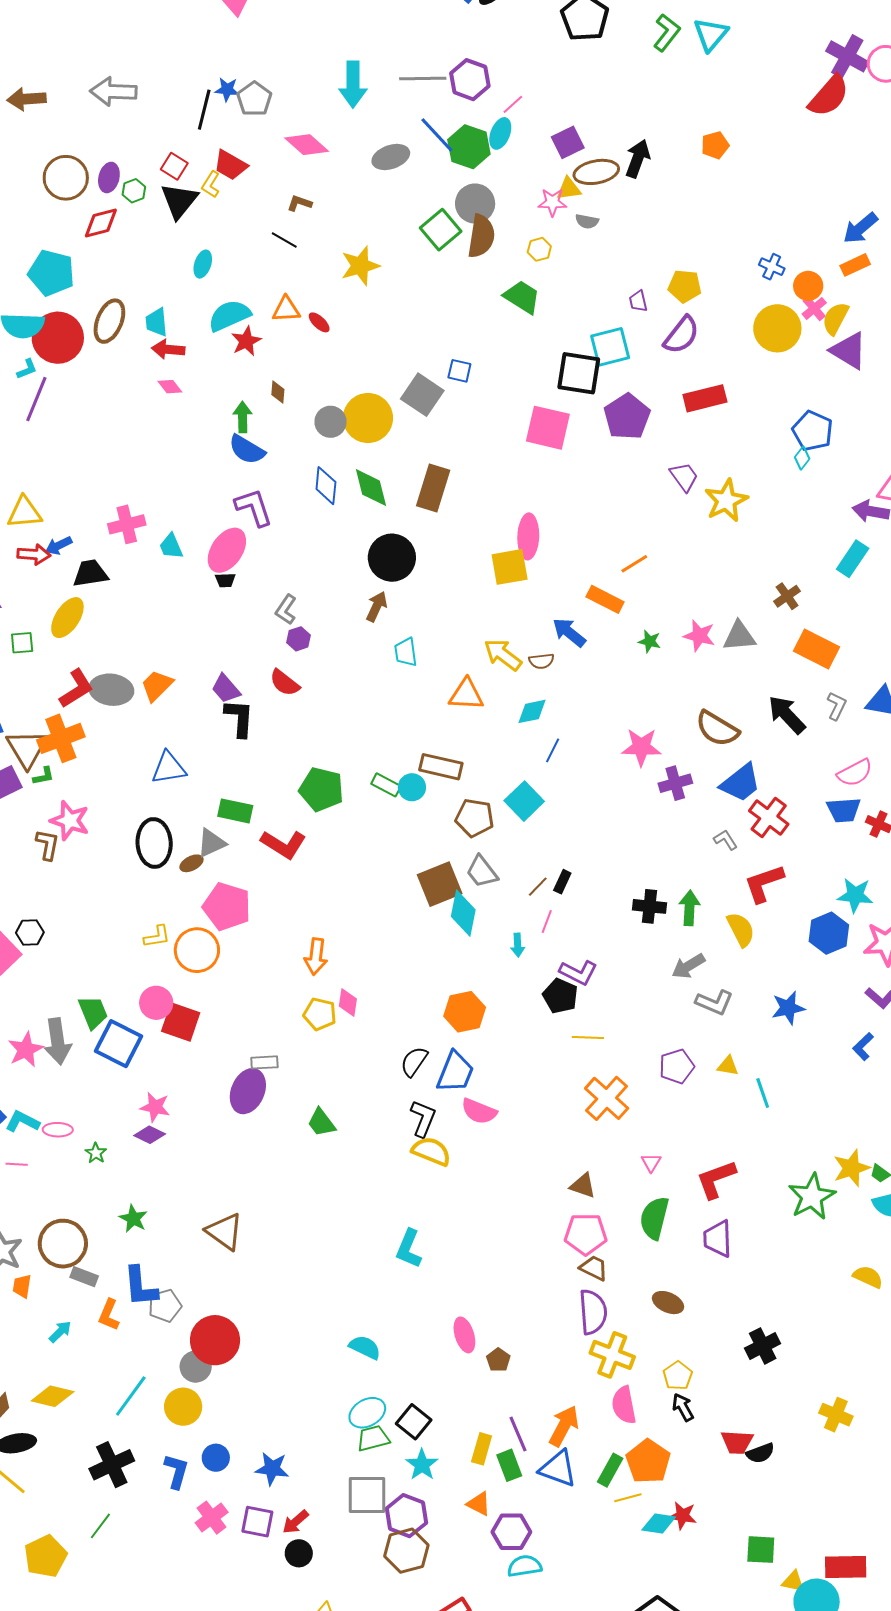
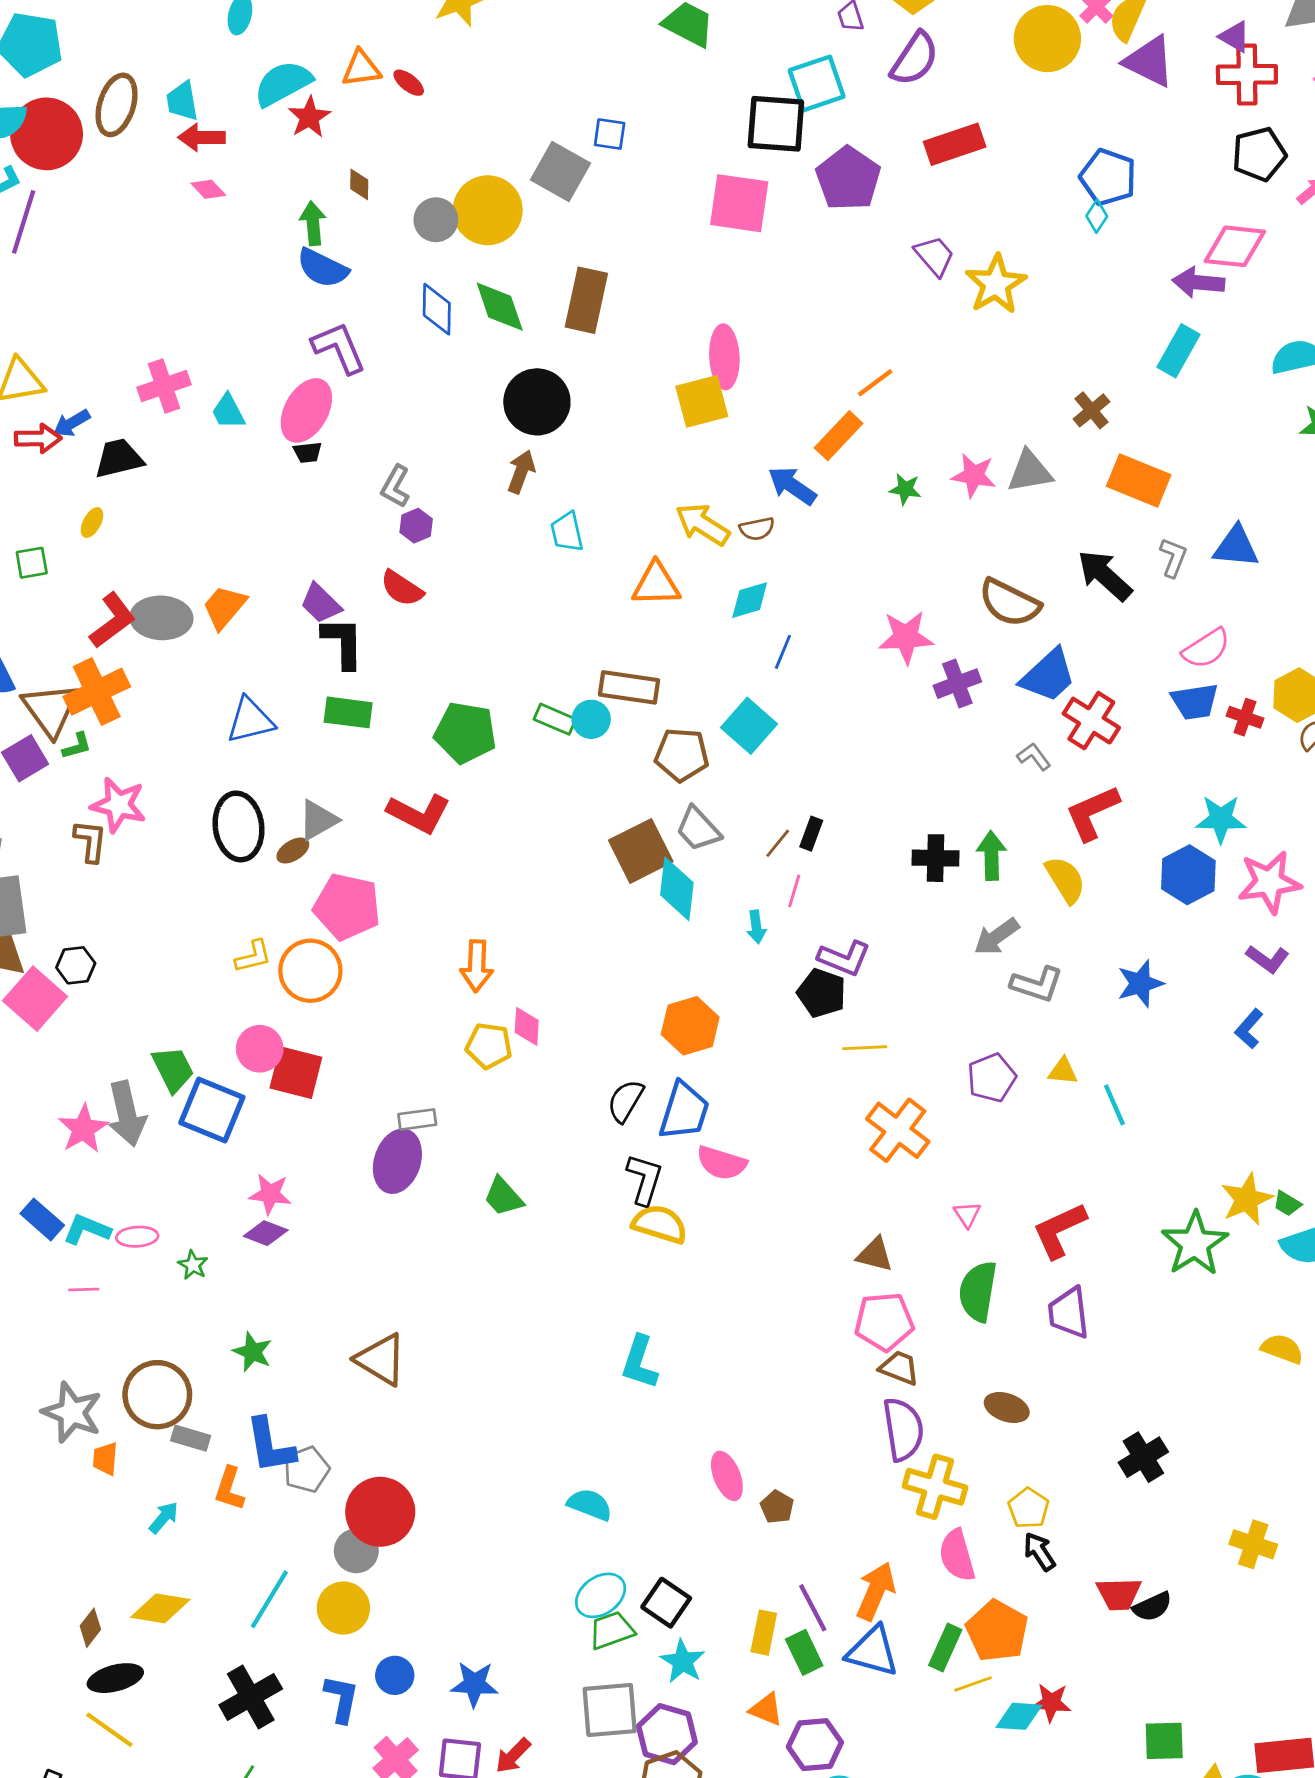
orange rectangle: (605, 599) -> (839, 436), turned -69
yellow ellipse: (67, 618) -> (92, 523), size x0.5
green rectangle: (235, 811) -> (348, 712), moved

